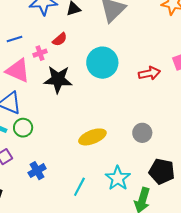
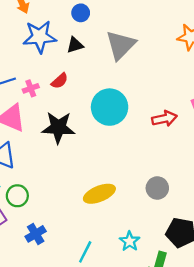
pink cross: (40, 53) -> (31, 88), moved
green circle: (23, 128) -> (17, 196), moved
cyan star: (118, 178) -> (130, 241), size x0.7

